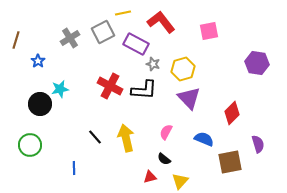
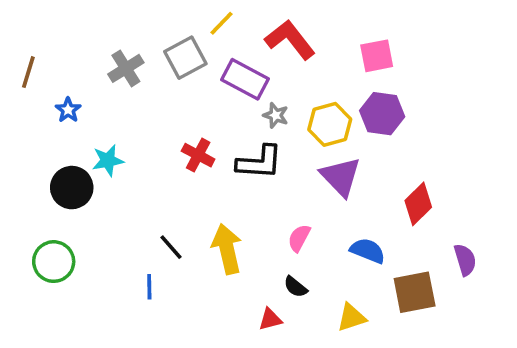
yellow line: (123, 13) -> (222, 23), turned -35
purple hexagon: (257, 63) -> (382, 114), moved
red cross: (110, 86) -> (198, 155), size x0.7
blue line: (74, 168) -> (149, 287), moved
yellow triangle: (180, 181) -> (351, 317), moved, turned 30

